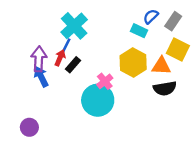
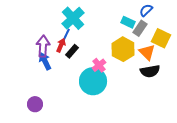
blue semicircle: (151, 16) -> (146, 10), moved
gray rectangle: (173, 21) -> (140, 28), moved
orange triangle: (161, 66) -> (147, 52), turned 42

